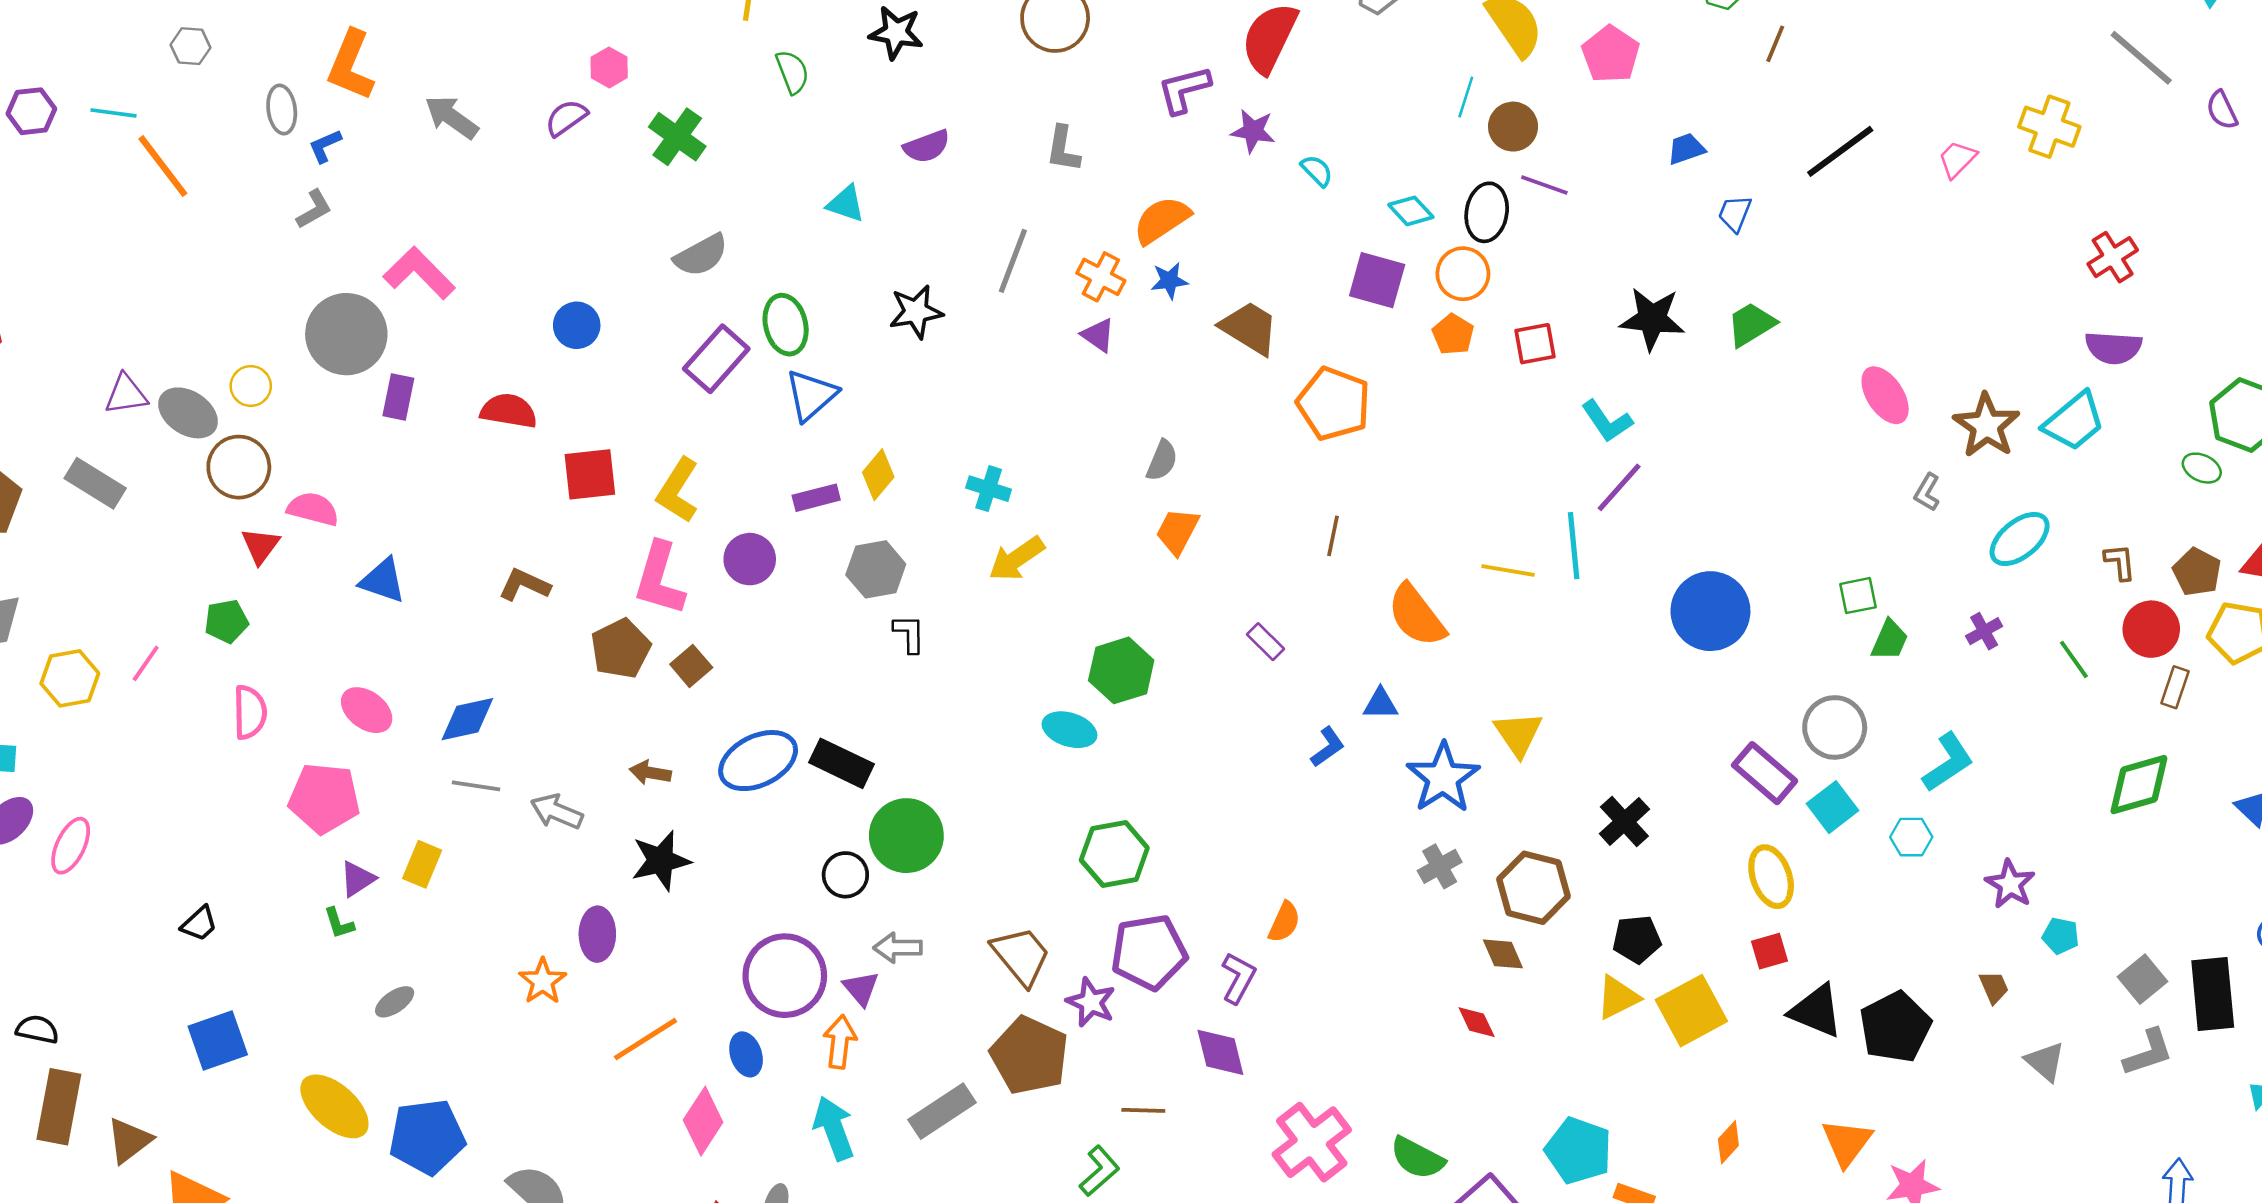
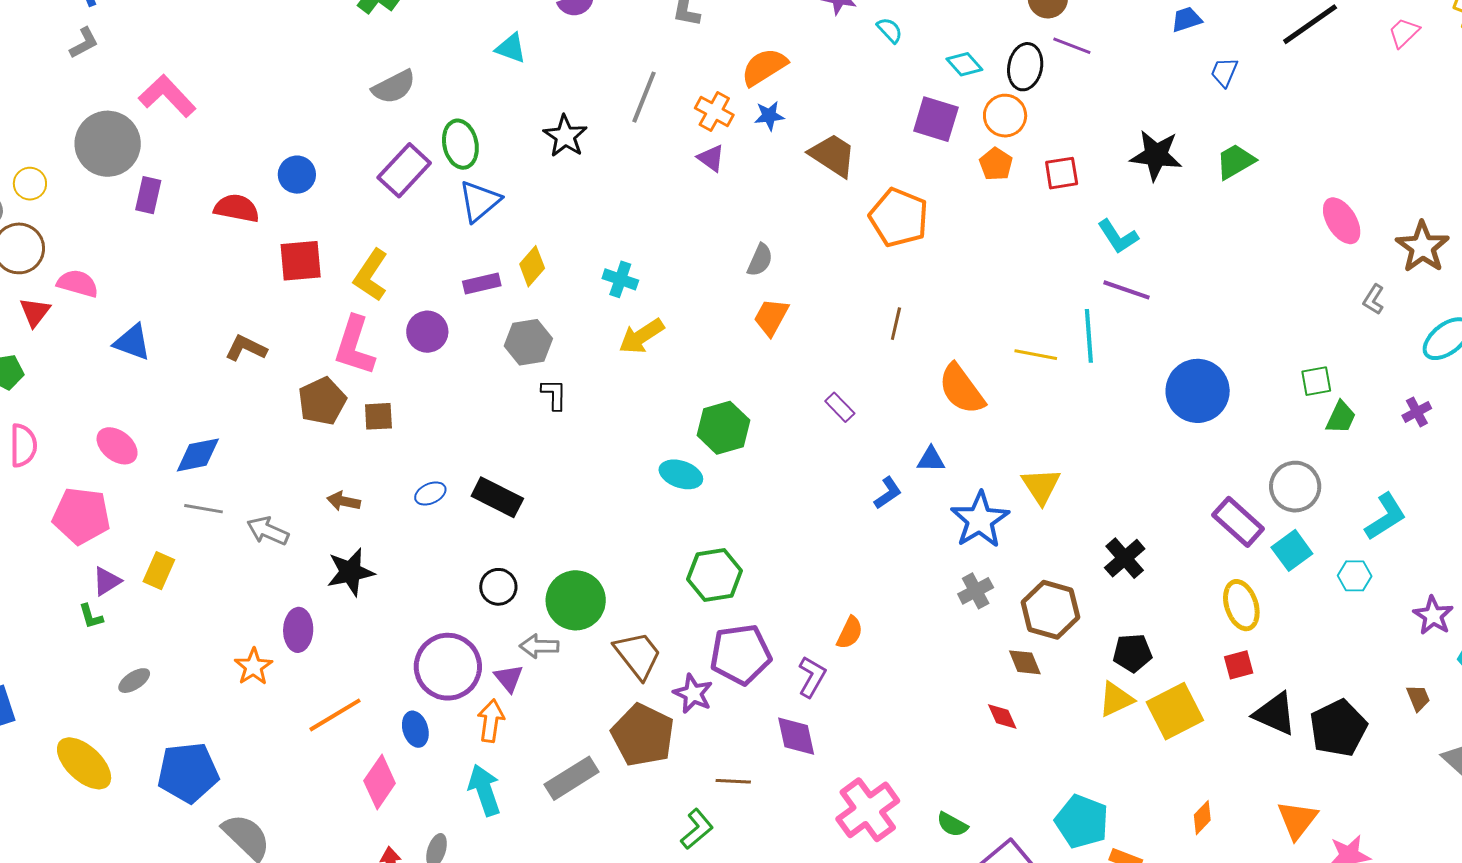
black star: (916, 312) -> (565, 136), turned -30
blue circle: (577, 325) -> (297, 175), moved
purple line: (1619, 487) -> (1127, 290), turned 66
brown square: (691, 666) -> (378, 416), turned 36
blue ellipse: (758, 761) -> (430, 493), size x0.5
green circle: (906, 836) -> (576, 600), moved
blue pentagon: (427, 1137) -> (188, 773), moved
green semicircle: (1417, 1158) -> (952, 825), size x0.7

